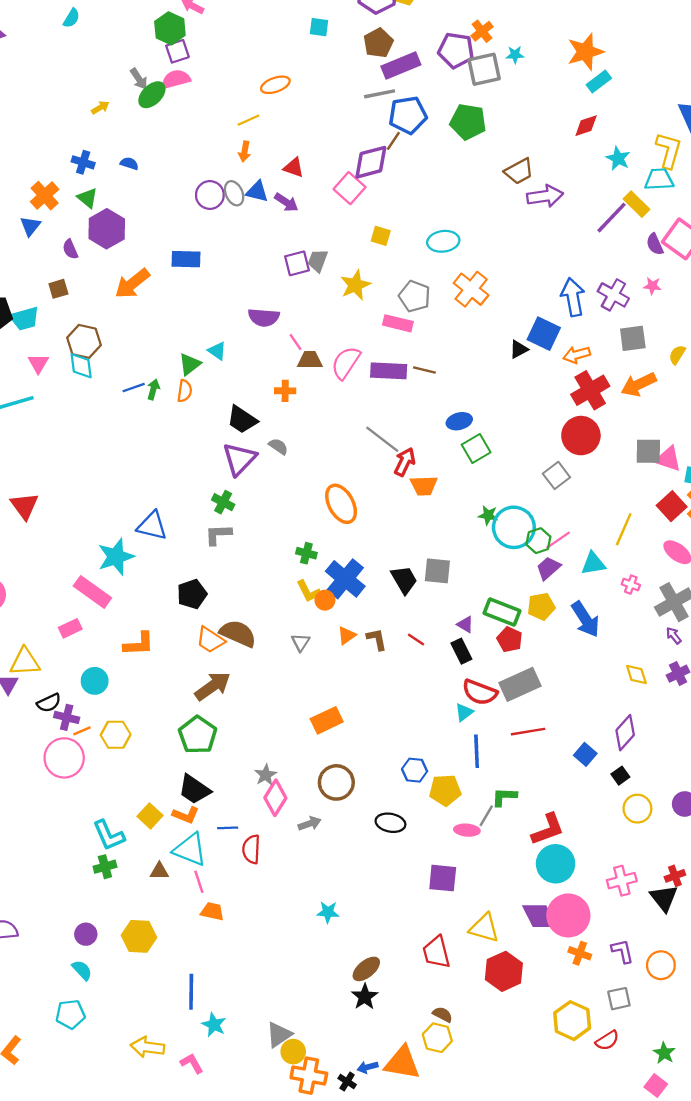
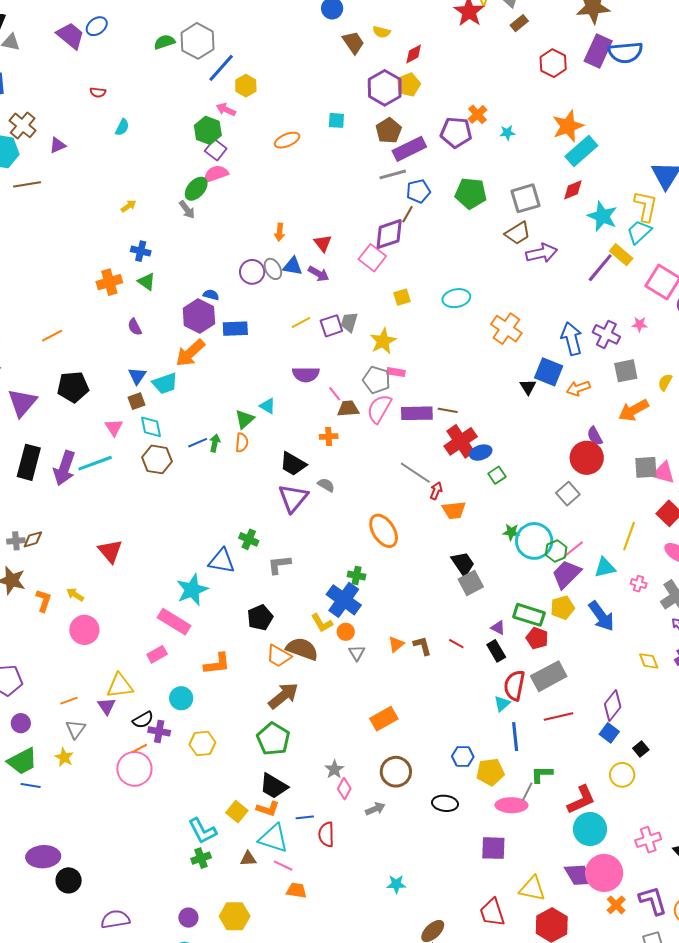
purple square: (177, 51) -> (216, 150), turned -30
gray square: (484, 69) -> (525, 198), moved
gray arrow: (139, 79) -> (187, 210), moved
cyan rectangle: (599, 81) -> (581, 151), size x1.5
orange ellipse: (275, 85) -> (287, 140), moved
yellow arrow: (100, 108) -> (128, 206), moved
blue pentagon: (408, 115) -> (418, 191), size x0.7
yellow line: (248, 120) -> (301, 323), moved
cyan star: (618, 158) -> (602, 216), size x1.4
blue semicircle: (129, 163) -> (211, 295), moved
red triangle: (294, 168) -> (323, 243), turned 36
cyan trapezoid: (659, 179) -> (639, 232), turned -36
orange cross: (45, 196) -> (109, 282), turned 30
blue triangle: (30, 226) -> (137, 376), moved
purple hexagon: (107, 229) -> (199, 316), moved
yellow square: (381, 236) -> (402, 297), turned -30
purple semicircle: (655, 244) -> (595, 436), moved
brown square: (58, 289) -> (137, 401), moved
orange cross: (471, 289) -> (506, 329), moved
gray pentagon: (415, 296) -> (377, 380), moved
cyan trapezoid: (25, 319) -> (165, 383), moved
pink rectangle: (398, 323) -> (396, 372), moved, size x0.7
brown hexagon: (84, 341) -> (157, 459), moved
black triangle: (519, 349) -> (528, 387), turned -30
red cross: (590, 390) -> (461, 441), moved
green square: (476, 449) -> (497, 475), size x0.7
red arrow: (405, 462) -> (436, 491), size x0.7
green cross: (223, 502) -> (249, 539), moved
purple trapezoid: (548, 568) -> (566, 574), size x1.4
gray square: (437, 571) -> (471, 583), turned -30
blue cross: (345, 579) -> (344, 600), moved
black trapezoid: (404, 580) -> (463, 564), moved
yellow L-shape: (309, 591) -> (322, 623), moved
orange circle: (325, 600) -> (346, 632), moved
red semicircle: (480, 692) -> (514, 685), turned 84
orange line: (82, 731) -> (140, 748), moved
purple diamond: (625, 733) -> (613, 705), moved
pink circle: (64, 758) -> (134, 769), moved
pink diamond: (275, 798) -> (344, 789), size x0.7
yellow circle: (637, 809) -> (622, 775), moved
pink ellipse: (467, 830) -> (511, 805), size x1.4
pink line: (199, 882) -> (283, 866), turned -42
purple L-shape: (622, 951) -> (653, 901), size x1.4
orange cross: (580, 953) -> (616, 905), turned 30

